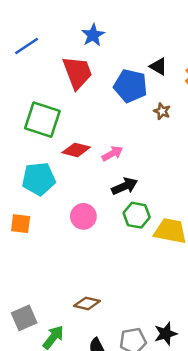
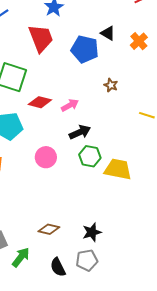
brown star: (162, 111) -> (111, 85), moved
black star: (166, 334) -> (92, 232), moved

